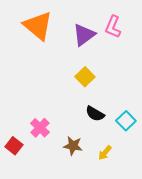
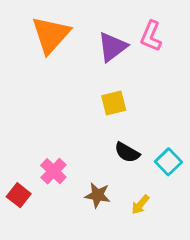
orange triangle: (38, 26) -> (51, 35), turned 32
yellow square: (85, 77) -> (114, 103), turned 30

